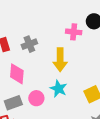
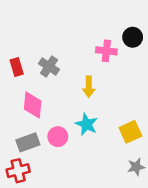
gray cross: (29, 44) -> (49, 66), turned -35
yellow arrow: (60, 60) -> (89, 87), size x0.7

